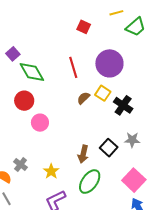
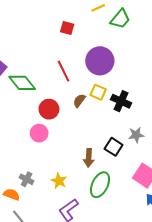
red circle: (24, 101) -> (49, 109), moved

